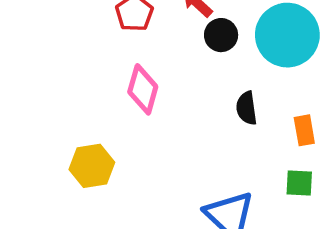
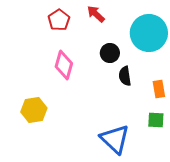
black circle: (221, 35) -> (110, 53), moved

